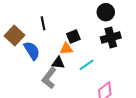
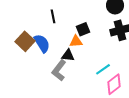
brown square: (15, 35) -> (25, 41), moved
cyan line: (87, 65) -> (103, 69), moved

